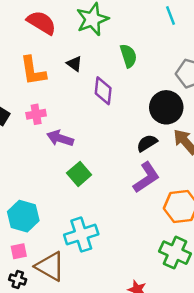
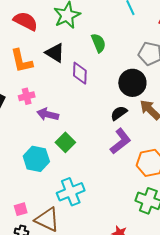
black triangle: (74, 64) -> (55, 53), size x1.5
cyan hexagon: (23, 216) -> (36, 159), moved

